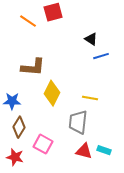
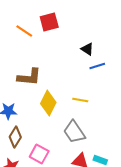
yellow line: (90, 98) -> (80, 100), moved
gray trapezoid: (78, 122) -> (74, 132), turned -40

